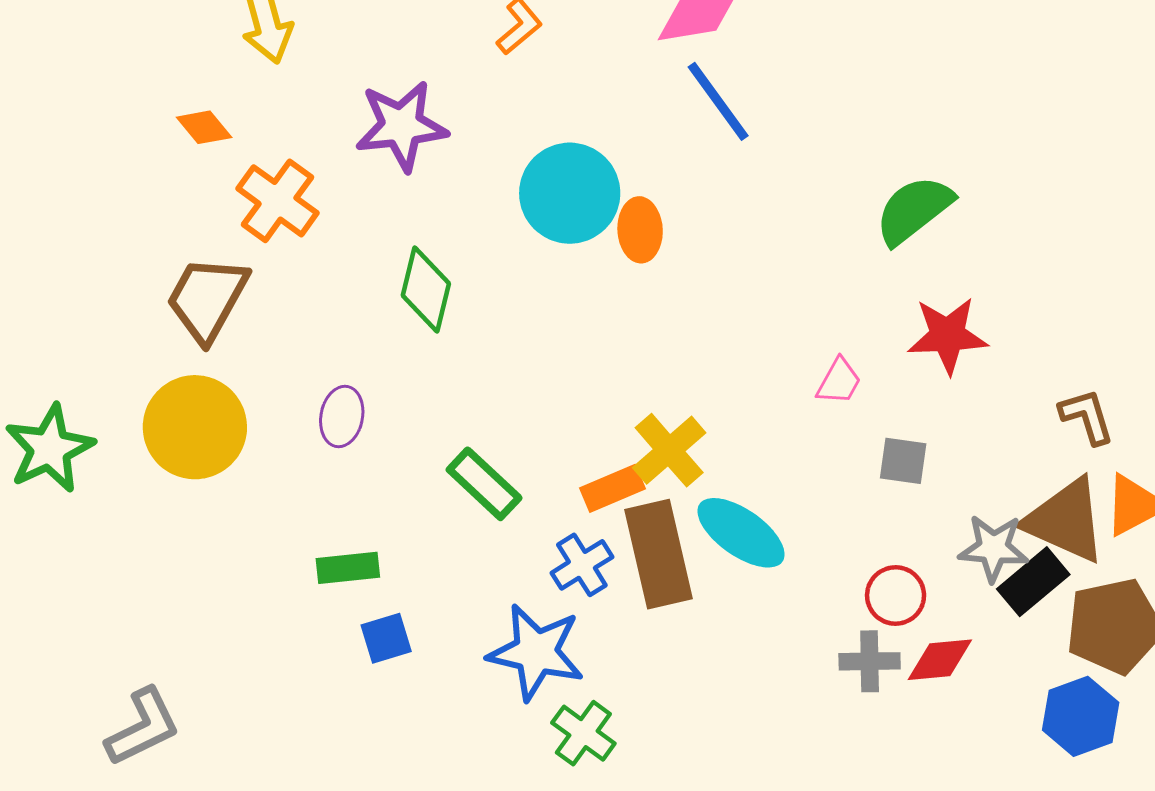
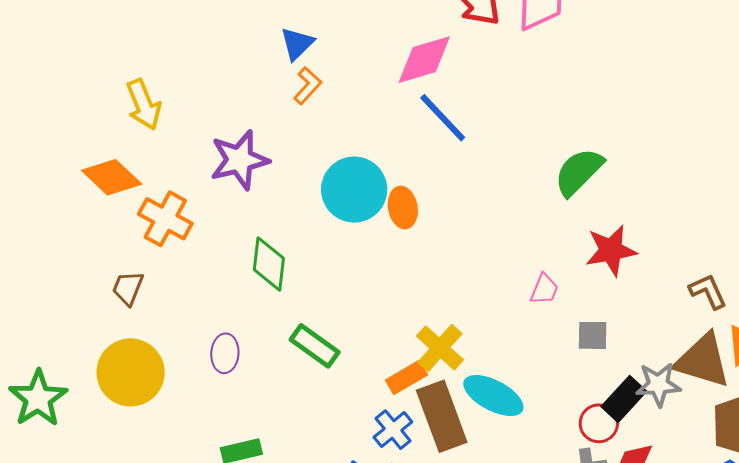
orange diamond: (204, 127) -> (112, 177), size x1.6
brown trapezoid: (207, 299) -> (128, 288), size x0.6
green rectangle: (484, 484) -> (315, 346), moved
black rectangle: (1033, 582) -> (624, 399), moved

